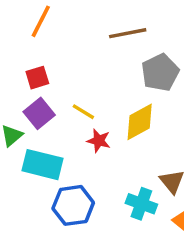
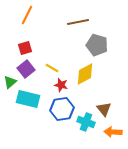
gray pentagon: (160, 72) -> (97, 45), turned -30
blue hexagon: (73, 205) -> (62, 109), moved

